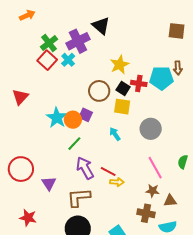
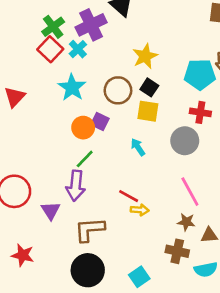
red cross: (139, 83) -> (200, 112), moved
cyan star: (57, 118) -> (72, 87), moved
purple arrow: (85, 168) -> (76, 186), moved, turned -145

